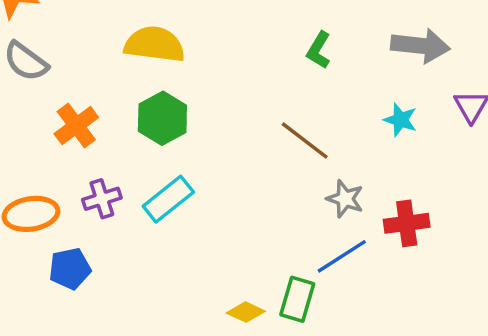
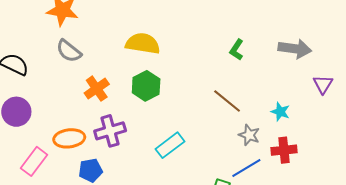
cyan star: (400, 120) -> (280, 112), moved
purple cross: (102, 199) -> (110, 131), size x1.4
cyan rectangle: (168, 199) -> (170, 145), moved

